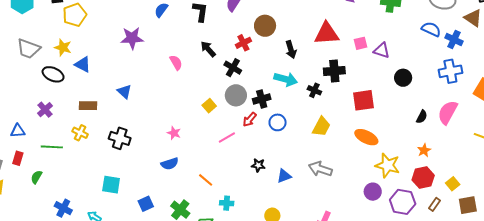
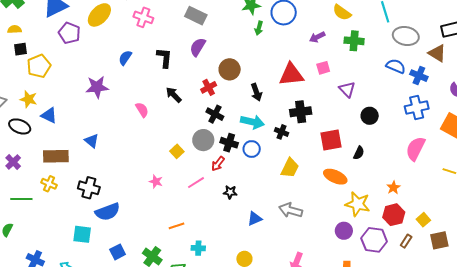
pink square: (360, 43) -> (323, 68), moved
purple triangle: (382, 50) -> (347, 89), turned 30
black cross: (233, 68) -> (215, 114), moved
black cross: (262, 99) -> (229, 143), turned 36
brown rectangle: (88, 106) -> (56, 156), size x1.4
black semicircle: (422, 117) -> (359, 153), moved
blue circle: (278, 122) -> (252, 149), moved
pink star: (174, 133) -> (156, 181), moved
blue semicircle: (170, 164) -> (108, 212), moved, size x1.4
black star: (258, 165) -> (230, 192), moved
orange line: (206, 180) -> (176, 226), turned -56

